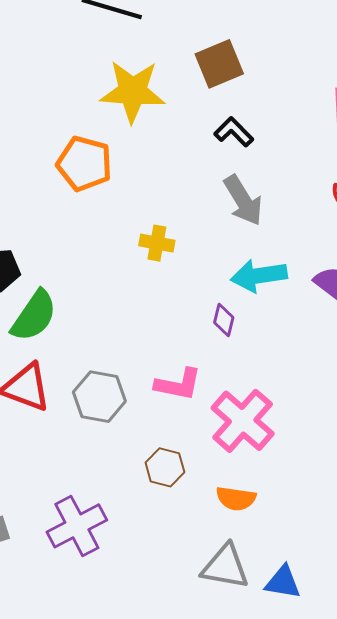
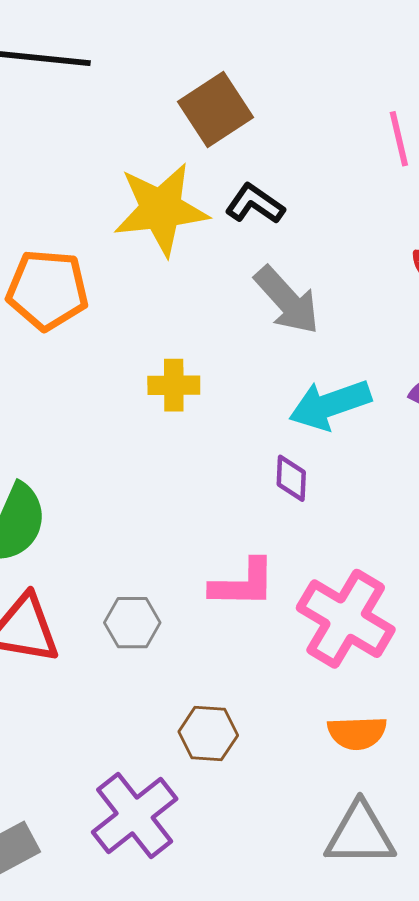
yellow star: (133, 91) -> (161, 209), moved
gray hexagon: (99, 397) -> (132, 623), size x0.7
brown hexagon: (165, 467) -> (208, 733), moved

